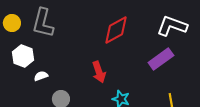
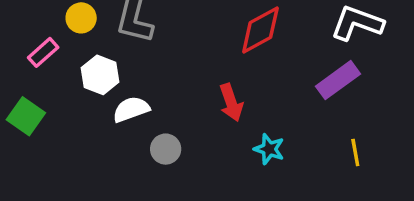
white semicircle: (41, 76) -> (131, 109), size x1.5

